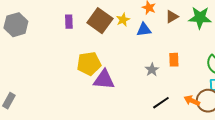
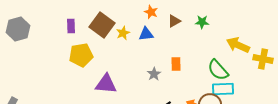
green star: (200, 18) -> (202, 22), size x0.6
yellow star: (123, 20) -> (123, 33), moved
yellow pentagon: (89, 64) -> (81, 55), moved

